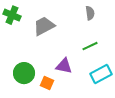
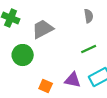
purple triangle: (64, 66) -> (73, 80), moved
green circle: (24, 73) -> (23, 55), moved

